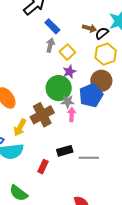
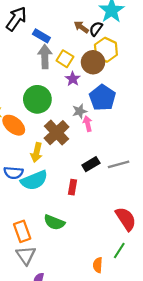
brown arrow: (89, 28) -> (81, 27), turned -144
gray arrow: (50, 45) -> (45, 57), size x1.5
brown circle: (101, 81) -> (93, 62), moved
green circle: (59, 88) -> (37, 99), moved

